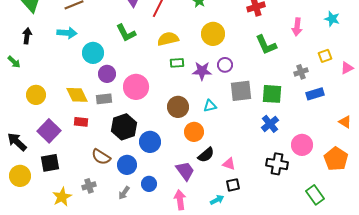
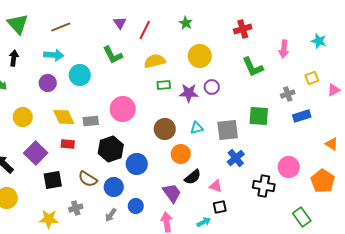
purple circle: (107, 74) -> (48, 83), moved
gray square: (241, 91) -> (228, 130), moved
blue cross: (270, 124) -> (236, 158), moved
black square: (50, 163) -> (53, 180), moved
yellow star: (62, 197) -> (49, 219), turned 30

